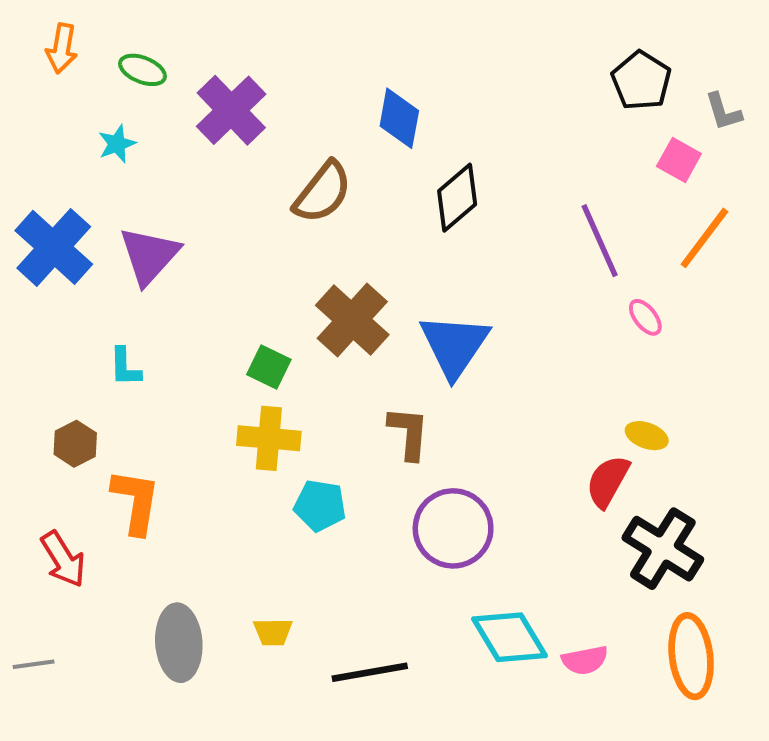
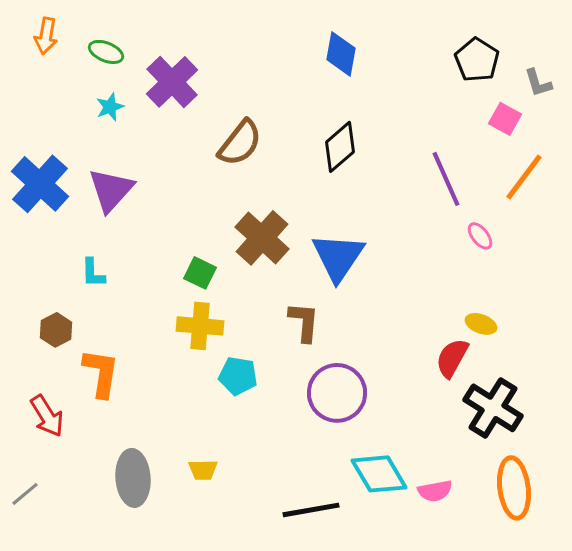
blue diamond: (399, 118) -> (341, 54), moved
cyan star: (117, 144) -> (110, 107), moved
gray line: (34, 664) -> (25, 494), turned -32
black line: (370, 672) -> (311, 510), moved

